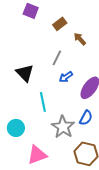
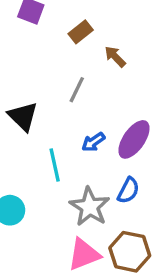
blue arrow: (66, 77) -> (93, 142), moved
pink triangle: (37, 155) -> (84, 254), moved

